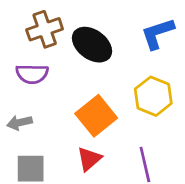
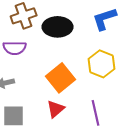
black ellipse: (92, 45) -> (58, 27), turned -36

